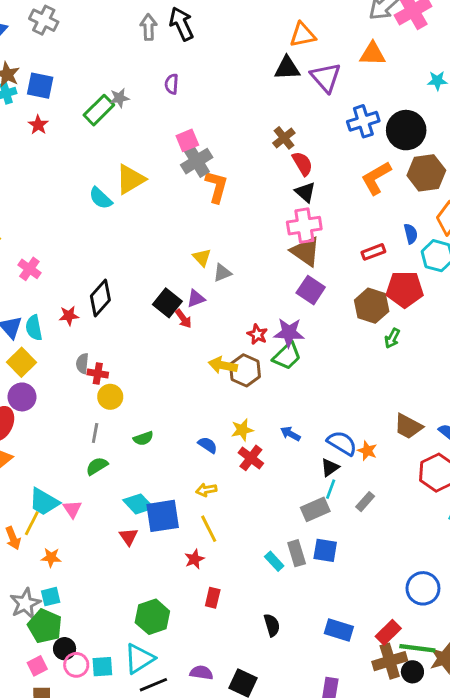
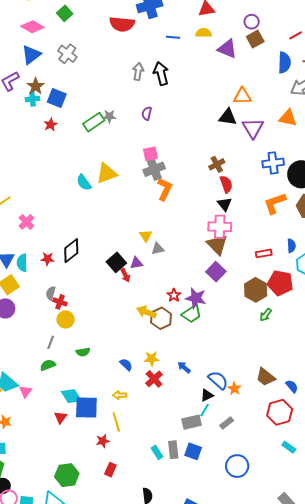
blue circle: (423, 588) -> (237, 466), moved

